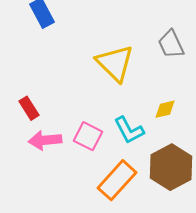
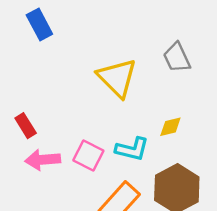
cyan L-shape: (129, 130) -> (132, 149), turned -48

